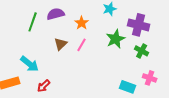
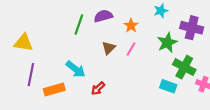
green cross: (142, 51) -> (184, 67), moved, size x1.5
red arrow: (44, 86) -> (98, 88), moved
cyan rectangle: (128, 87) -> (168, 86), moved

